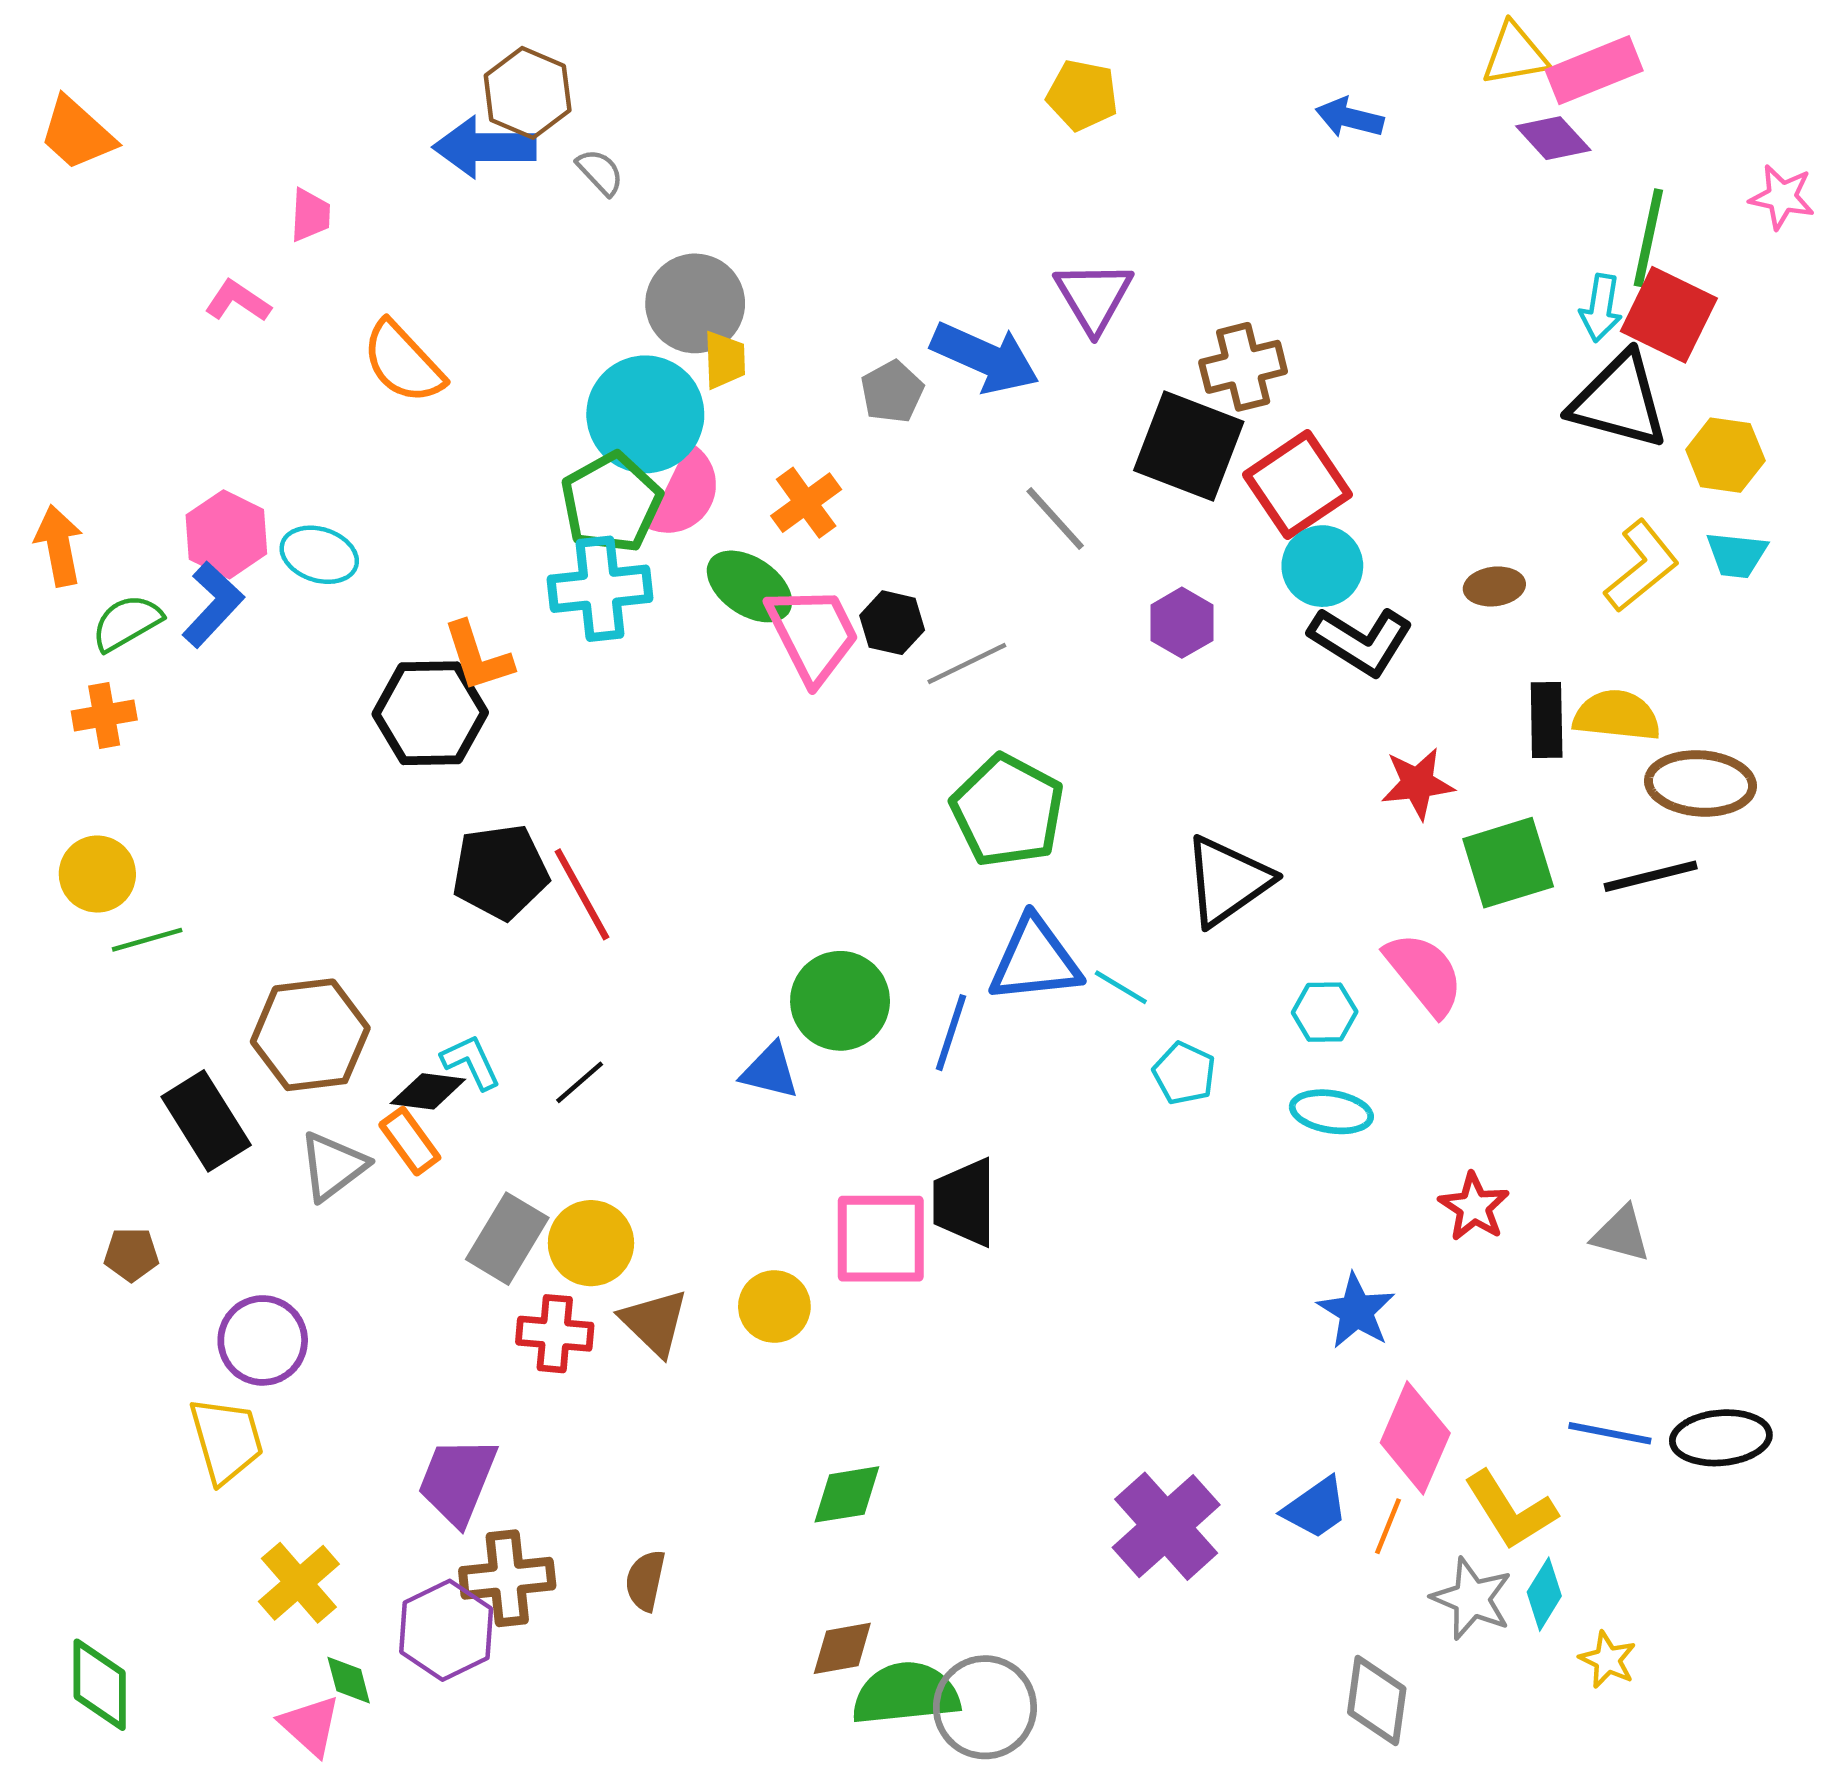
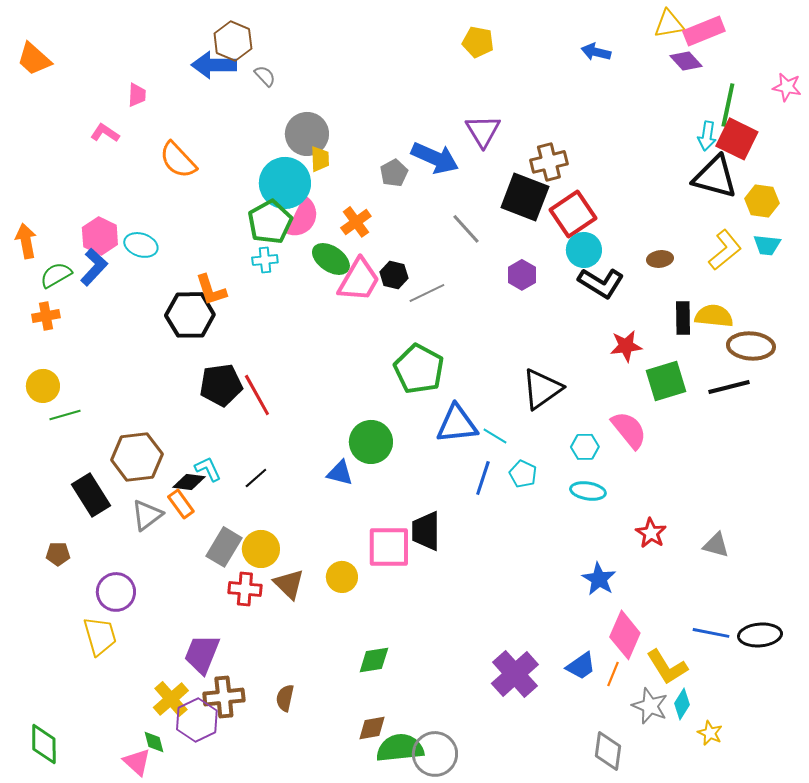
cyan cross: (600, 589) -> (265, 260), size x0.6
pink trapezoid: (813, 634) -> (359, 280), turned 57
green pentagon: (1008, 811) -> (419, 369), moved
blue line: (951, 1033) -> (483, 478), moved
yellow cross: (299, 1583) -> (171, 699), moved

